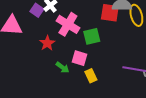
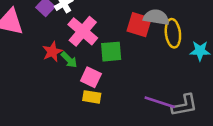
green arrow: (63, 67) -> (69, 60), moved
yellow rectangle: (91, 76) -> (92, 97), moved, turned -64

